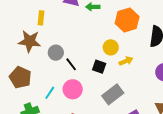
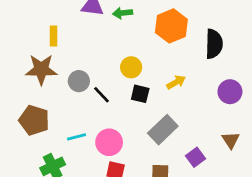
yellow circle: (111, 47) -> (131, 67), moved
pink circle: (73, 89) -> (109, 142), moved
cyan line: (50, 93) -> (76, 137), turned 48

